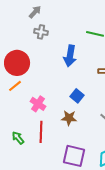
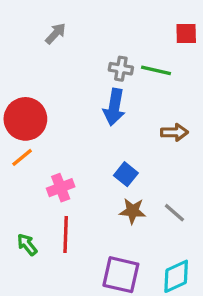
gray cross: (41, 32) -> (121, 69), moved
pink cross: (38, 104) -> (61, 188), turned 35
brown star: (69, 118) -> (133, 211), moved

